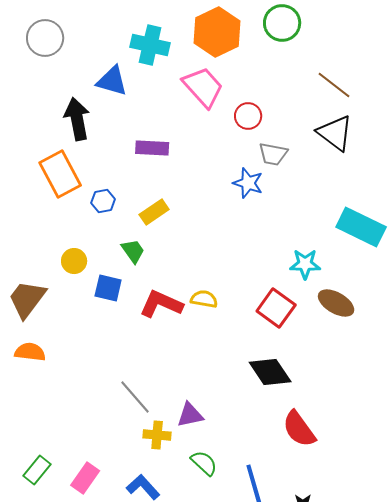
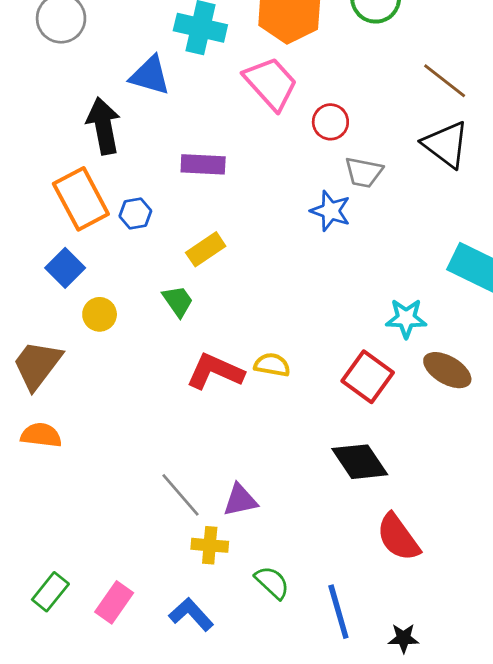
blue hexagon: (103, 201) -> (135, 213), moved
blue square: (108, 288) -> (65, 268), moved, turned 32
purple triangle: (190, 415) -> (240, 500), moved

